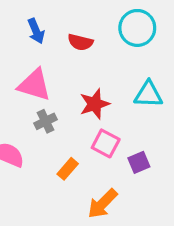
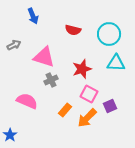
cyan circle: (137, 28) -> (109, 34), moved
blue arrow: (36, 31) -> (33, 16), moved
orange arrow: (102, 204) -> (87, 118), moved

